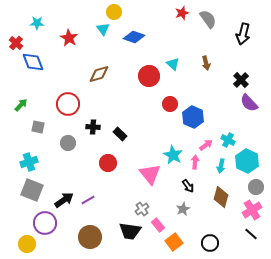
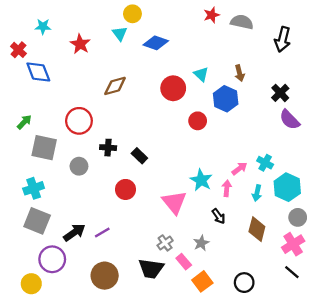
gray semicircle: (208, 19) -> (242, 22), turned -42
blue hexagon: (193, 117) -> (226, 99), moved
gray square: (38, 127) -> (44, 148), size x1.6
gray star: (183, 209) -> (201, 243), moved

